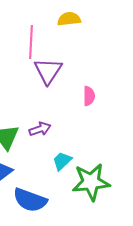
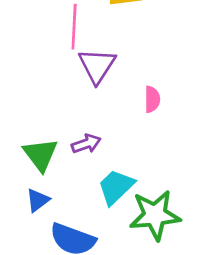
cyan trapezoid: (62, 161) -> (116, 187), size x1.4

